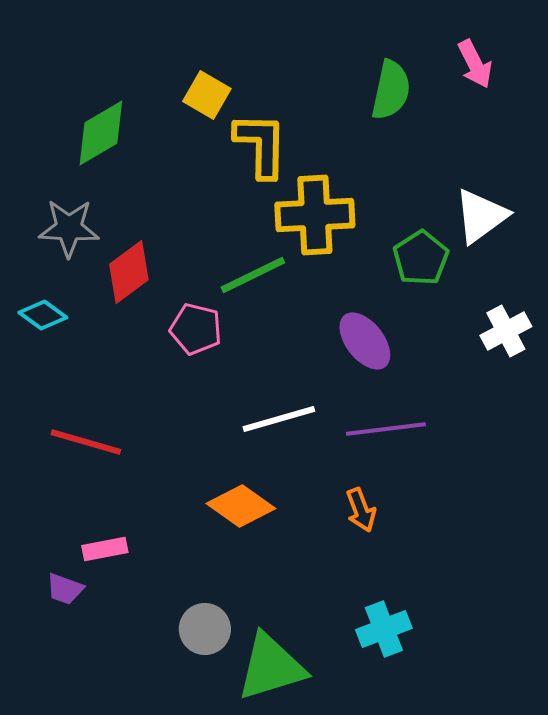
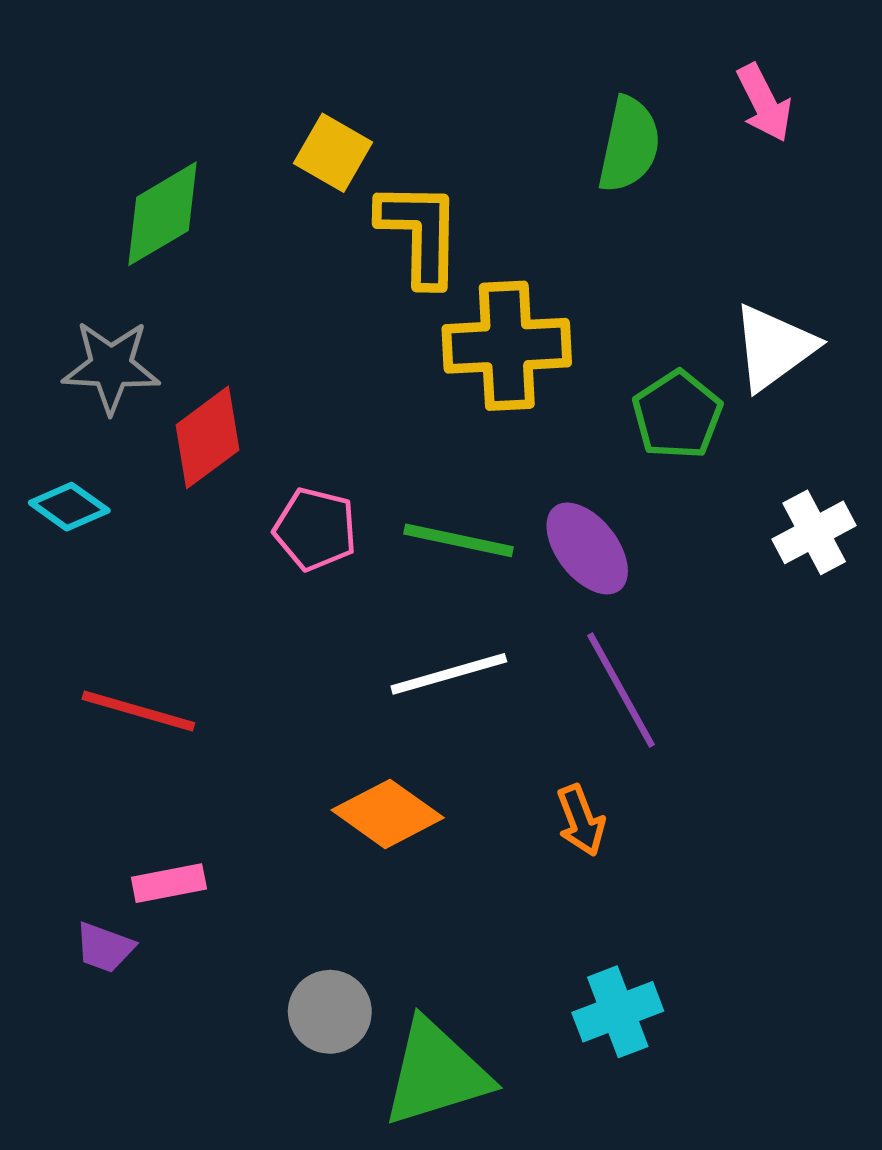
green line: (253, 275) -> (459, 540), moved, turned 38
purple line: (386, 429) -> (621, 690), turned 68

